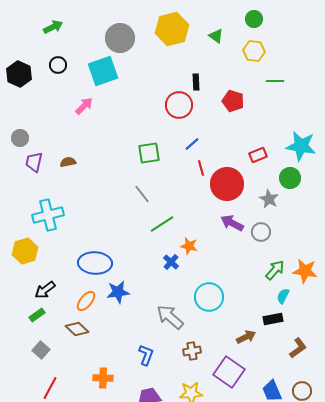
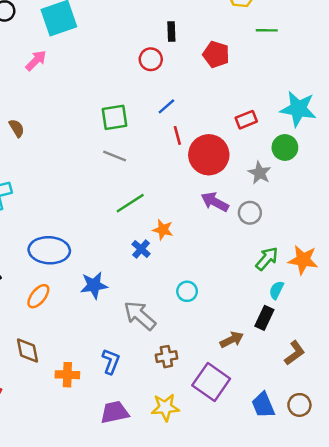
red circle: (179, 105) -> (151, 59), size x0.7
brown semicircle: (68, 162) -> (17, 128), turned 70
gray line: (142, 194) -> (115, 156), moved, turned -30
blue star: (118, 292) -> (94, 285), moved
cyan circle: (209, 297) -> (187, 291), size x0.6
black rectangle: (273, 319) -> (264, 318), turned -54
brown diamond: (77, 329) -> (27, 351), moved, turned 35
orange cross: (103, 378) -> (67, 375), moved

